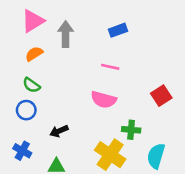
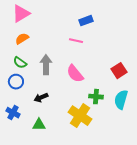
gray arrow: (66, 34) -> (46, 65), moved
pink line: (110, 67) -> (76, 41), moved
pink semicircle: (104, 100) -> (75, 74), turned 36
cyan semicircle: (156, 156) -> (121, 100), moved

